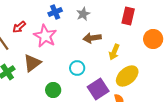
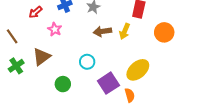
red arrow: (19, 27) -> (35, 12), moved
pink star: (45, 36) -> (55, 29), size x0.6
yellow arrow: (114, 52) -> (125, 31), moved

